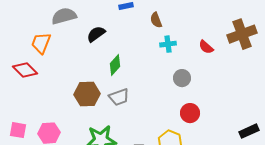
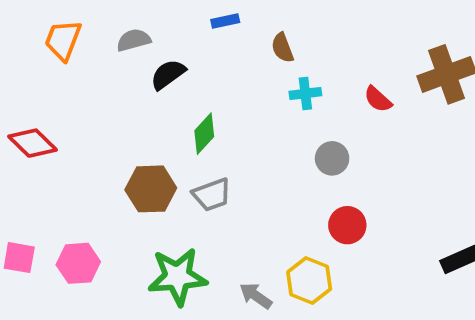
gray semicircle: (64, 16) -> (134, 40), moved, size x0.7
orange trapezoid: (41, 43) -> (63, 40), moved

